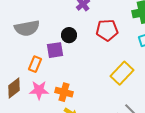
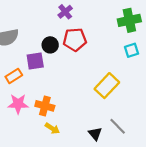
red pentagon: (107, 30) -> (75, 40), moved
orange rectangle: (35, 64) -> (14, 76), turned 35

